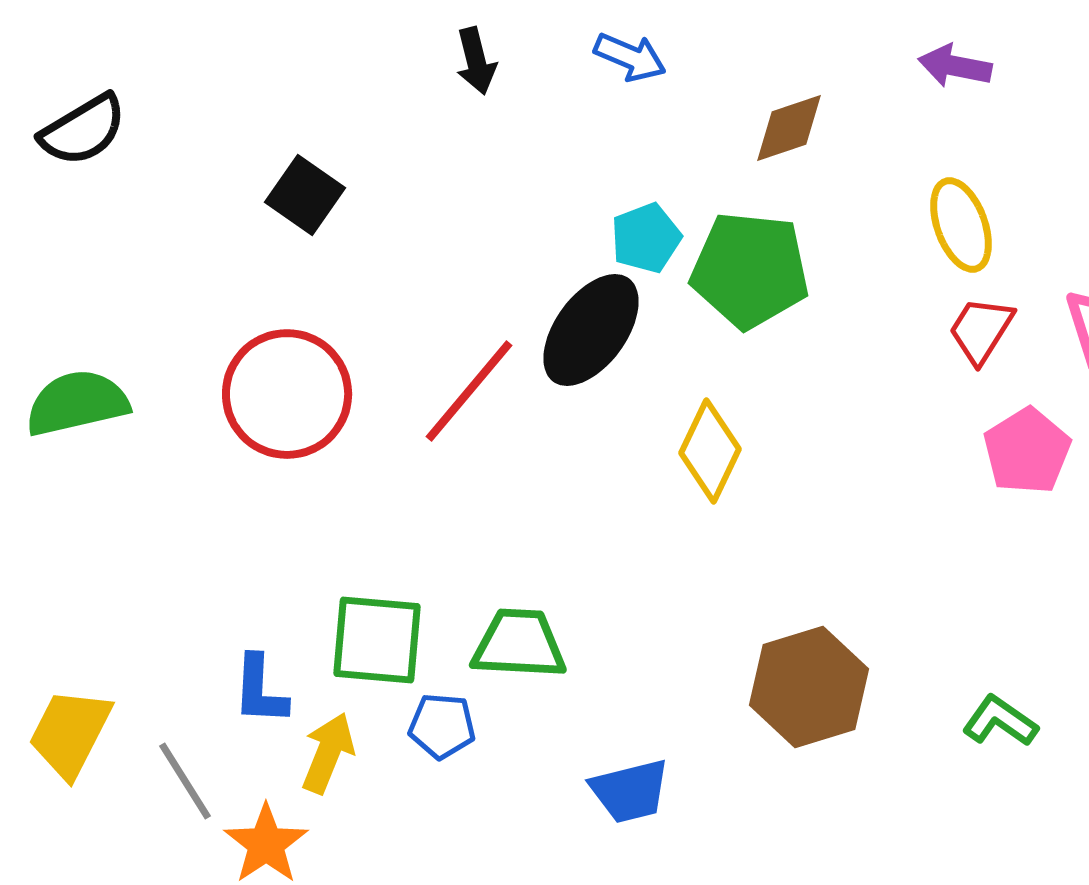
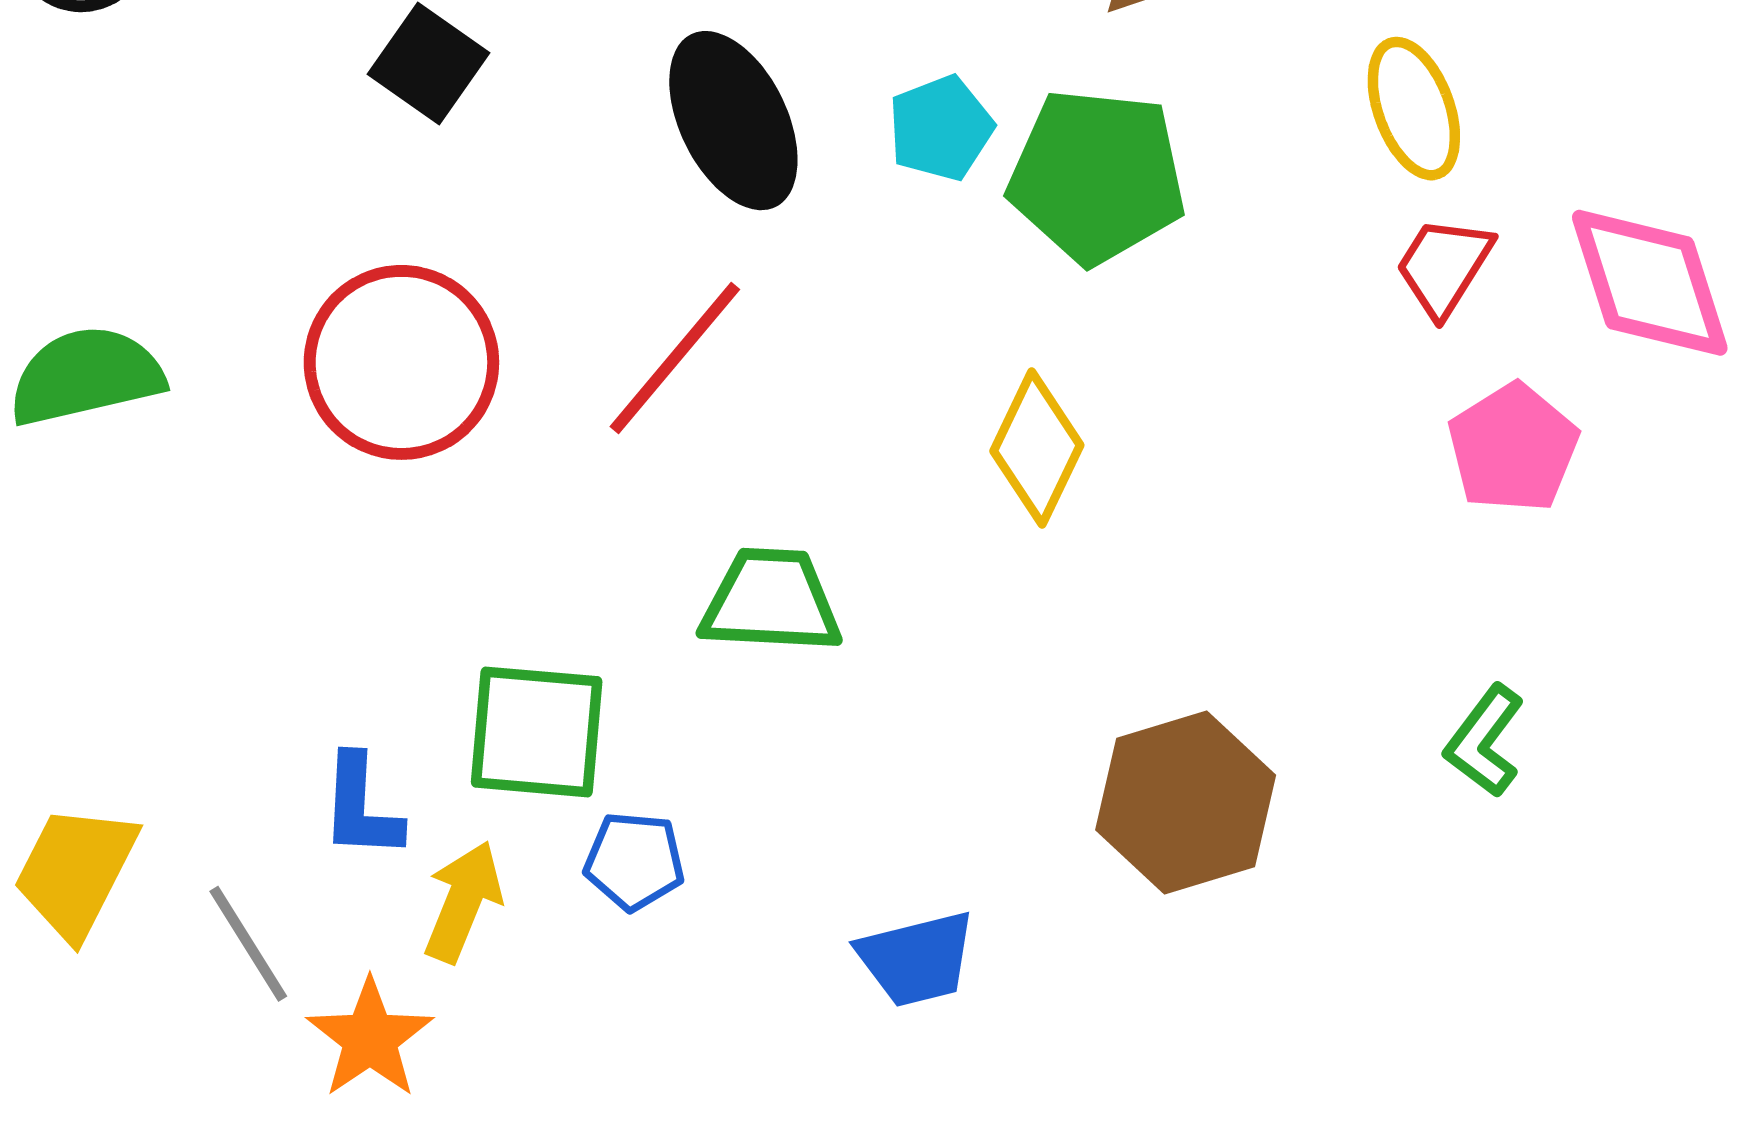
black ellipse: (591, 330) -> (733, 121), moved, turned -62
green trapezoid: (519, 644) -> (771, 601), moved
green L-shape: (1000, 721) -> (1484, 741), moved, turned -88

